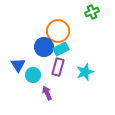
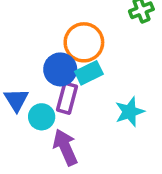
purple rectangle: (58, 67) -> (67, 98), moved
purple arrow: (47, 93) -> (65, 147), size x1.5

